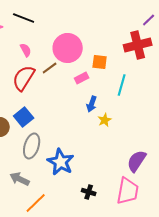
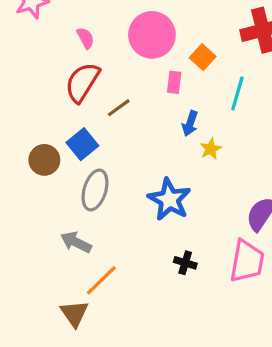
orange square: (100, 62) -> (203, 57), turned 35
brown line: (50, 68) -> (119, 108), moved
pink rectangle: (82, 78) -> (174, 82), turned -56
blue star: (61, 162) -> (169, 199), moved

